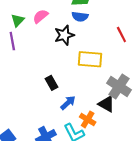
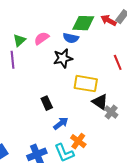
blue semicircle: (80, 17) -> (71, 38), moved
gray cross: (119, 86) -> (111, 112), size x0.6
black triangle: (106, 104) -> (100, 102), moved

